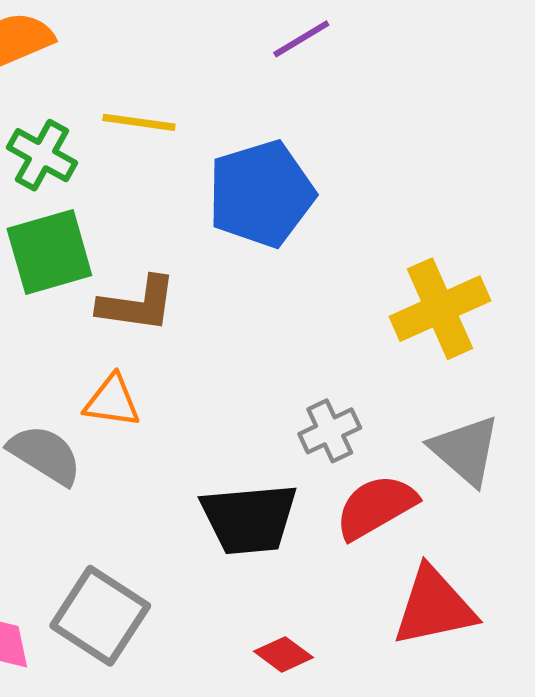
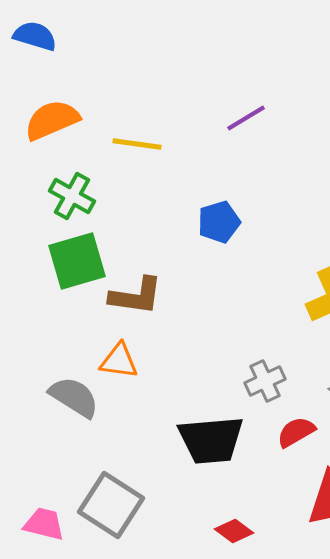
yellow line: (139, 122) -> (137, 144), moved
blue pentagon: (261, 194) -> (219, 222), size x0.6
red semicircle: (376, 507) -> (296, 432), size x0.7

